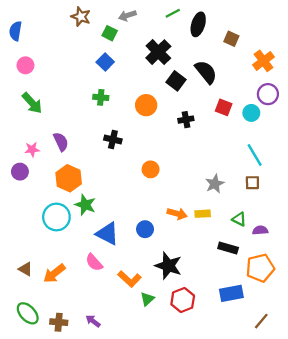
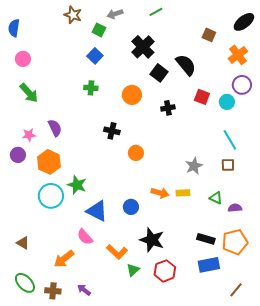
black ellipse: (198, 24) -> (244, 22), moved, turned 35
black cross: (113, 139) -> (112, 131), moved
orange hexagon: (69, 178) -> (49, 162), moved
black rectangle: (228, 248) -> (206, 239), moved
orange arrow: (54, 273) -> (64, 259), moved

